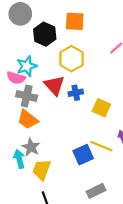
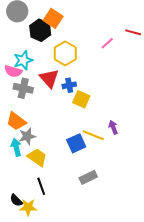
orange square: (75, 21) -> (53, 18), moved, turned 30
yellow square: (101, 108) -> (81, 99), moved
orange trapezoid: (28, 119) -> (16, 121), moved
gray star: (31, 147) -> (27, 136), turned 30
yellow trapezoid: (42, 170) -> (37, 157), turned 105

